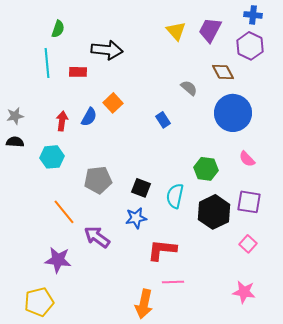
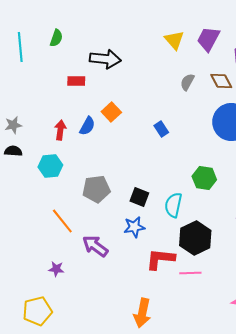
cyan line: (47, 63) -> (20, 47), moved
gray semicircle: (189, 88) -> (187, 82), moved, turned -102
black hexagon: (214, 212) -> (195, 238), moved
purple star: (58, 260) -> (56, 269), size x0.6
pink line: (173, 282) -> (190, 273), moved

